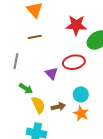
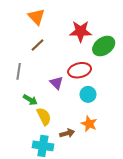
brown line: (35, 37) -> (38, 45), turned -32
cyan circle: (81, 94) -> (88, 94), moved
brown arrow: (58, 107) -> (67, 133), moved

